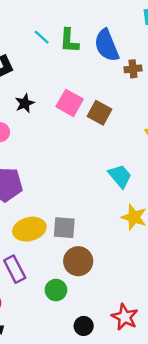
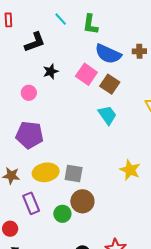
cyan line: (42, 37) -> (61, 19), moved
blue semicircle: (107, 45) -> (108, 54), moved, turned -48
cyan trapezoid: (120, 176) -> (107, 115), moved
green circle: (56, 290) -> (62, 214), moved

